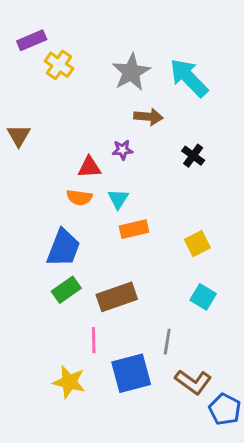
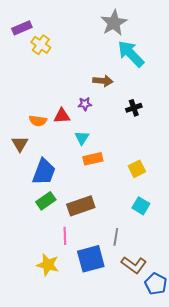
gray star: (131, 72) -> (114, 23), moved
brown triangle: (19, 135) -> (20, 144), moved
black cross: (193, 156) -> (134, 108), turned 35
orange semicircle: (79, 197) -> (38, 121), moved

